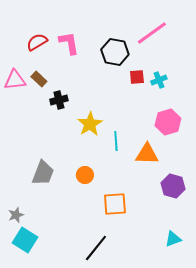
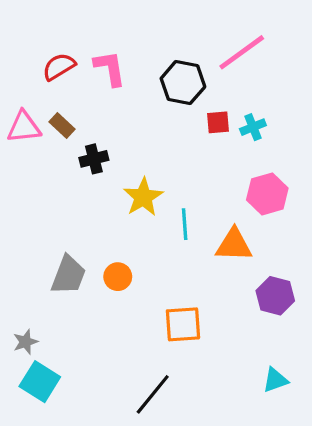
orange circle: (85, 175) -> (118, 277), moved

